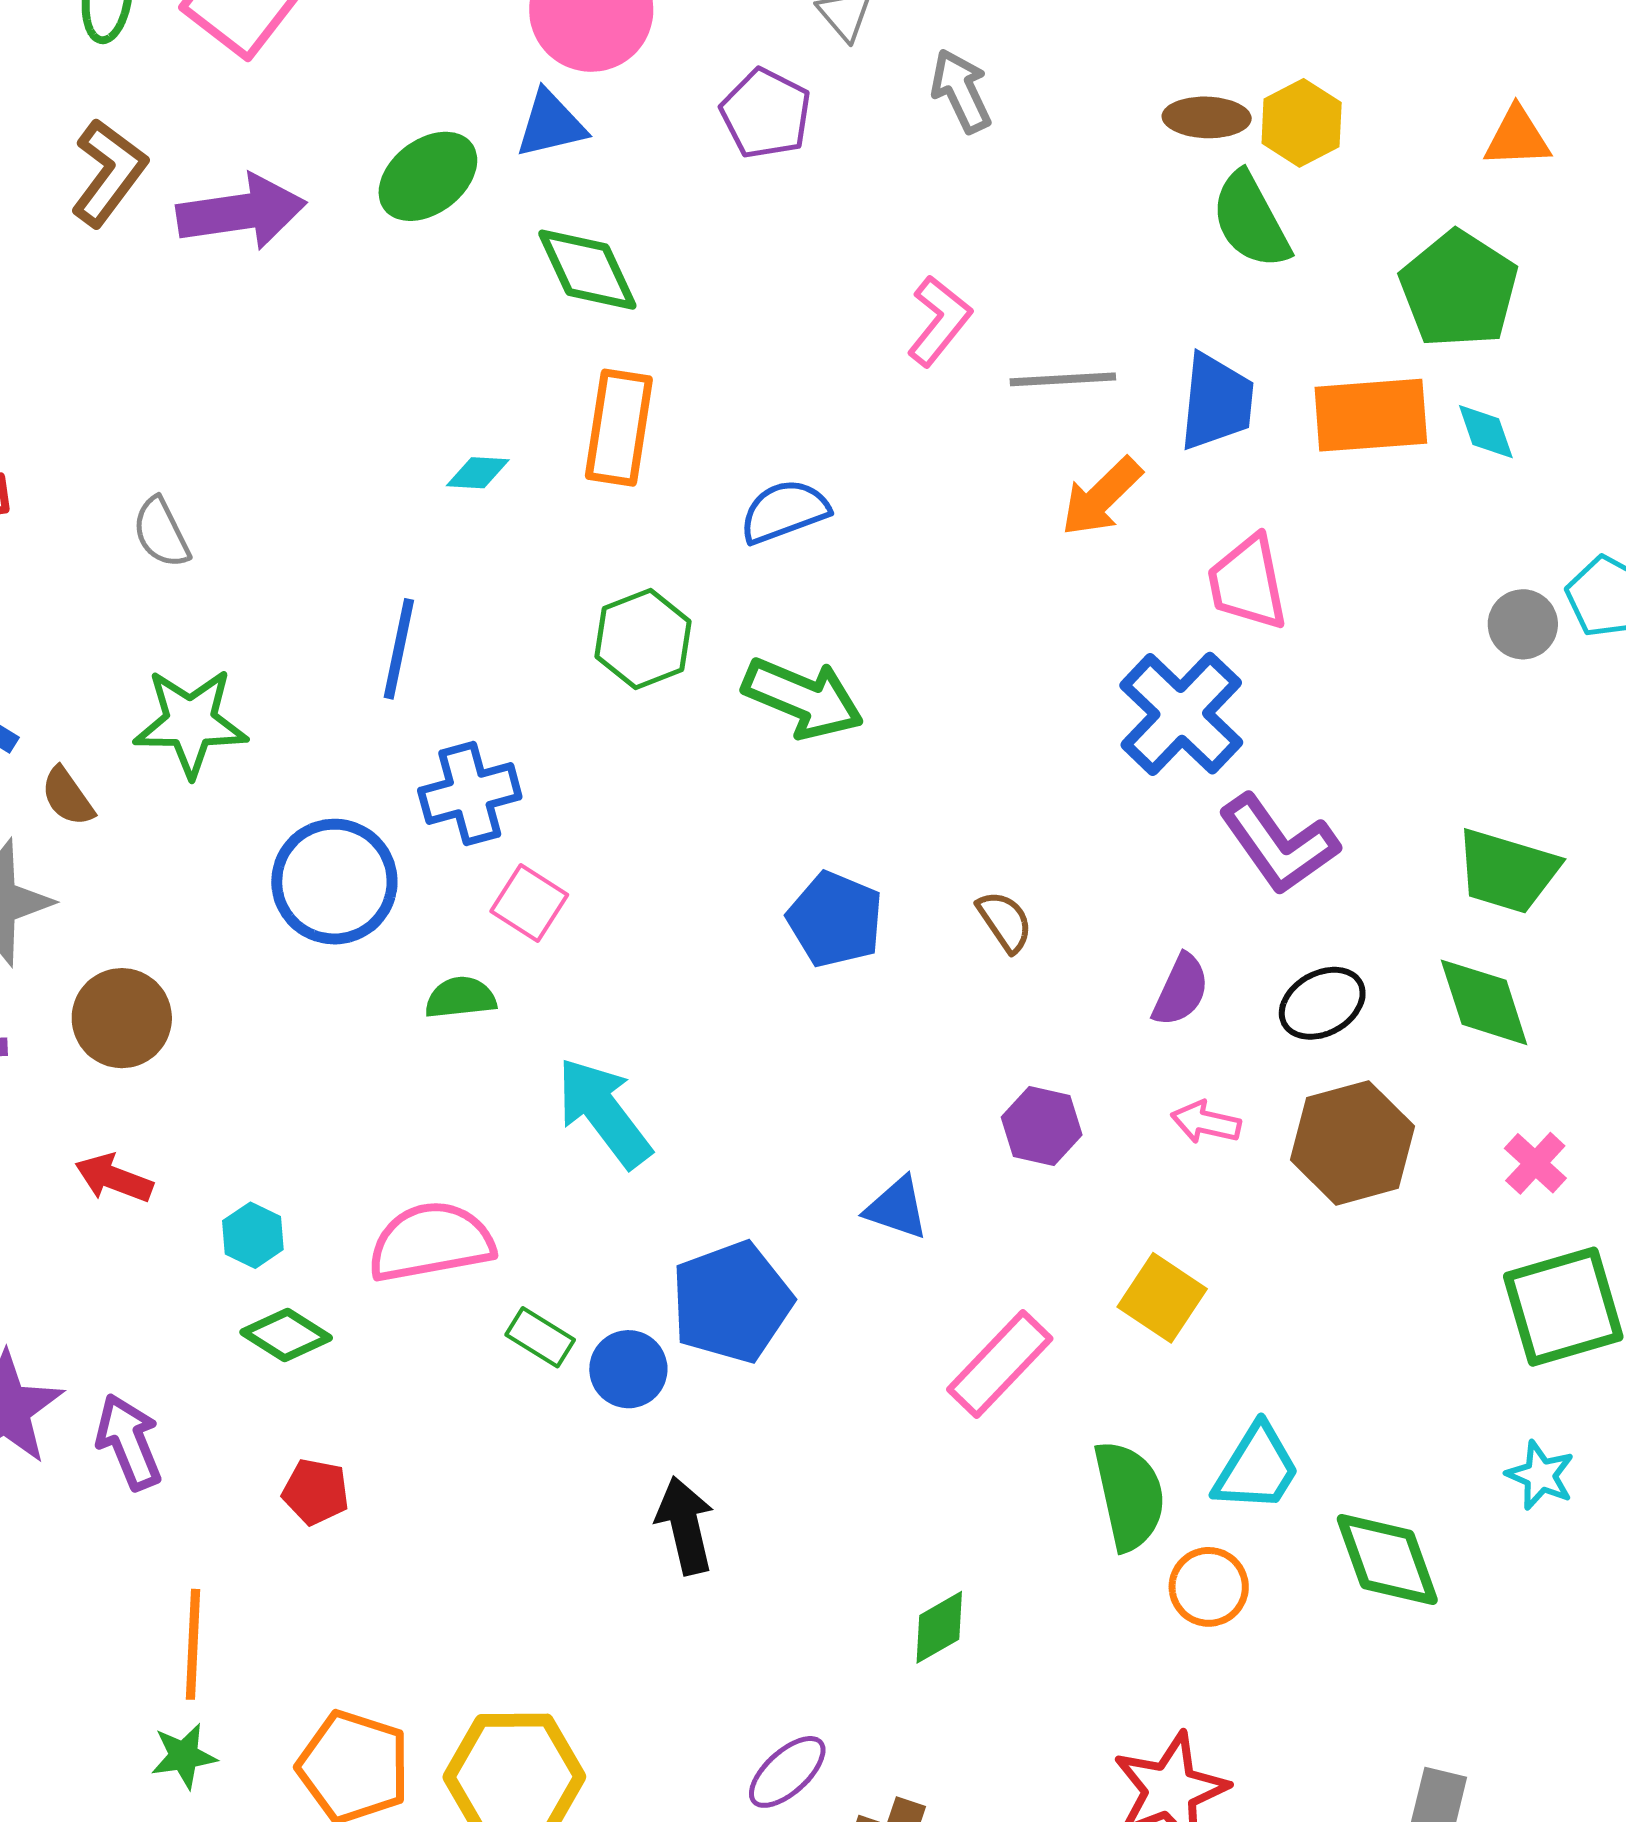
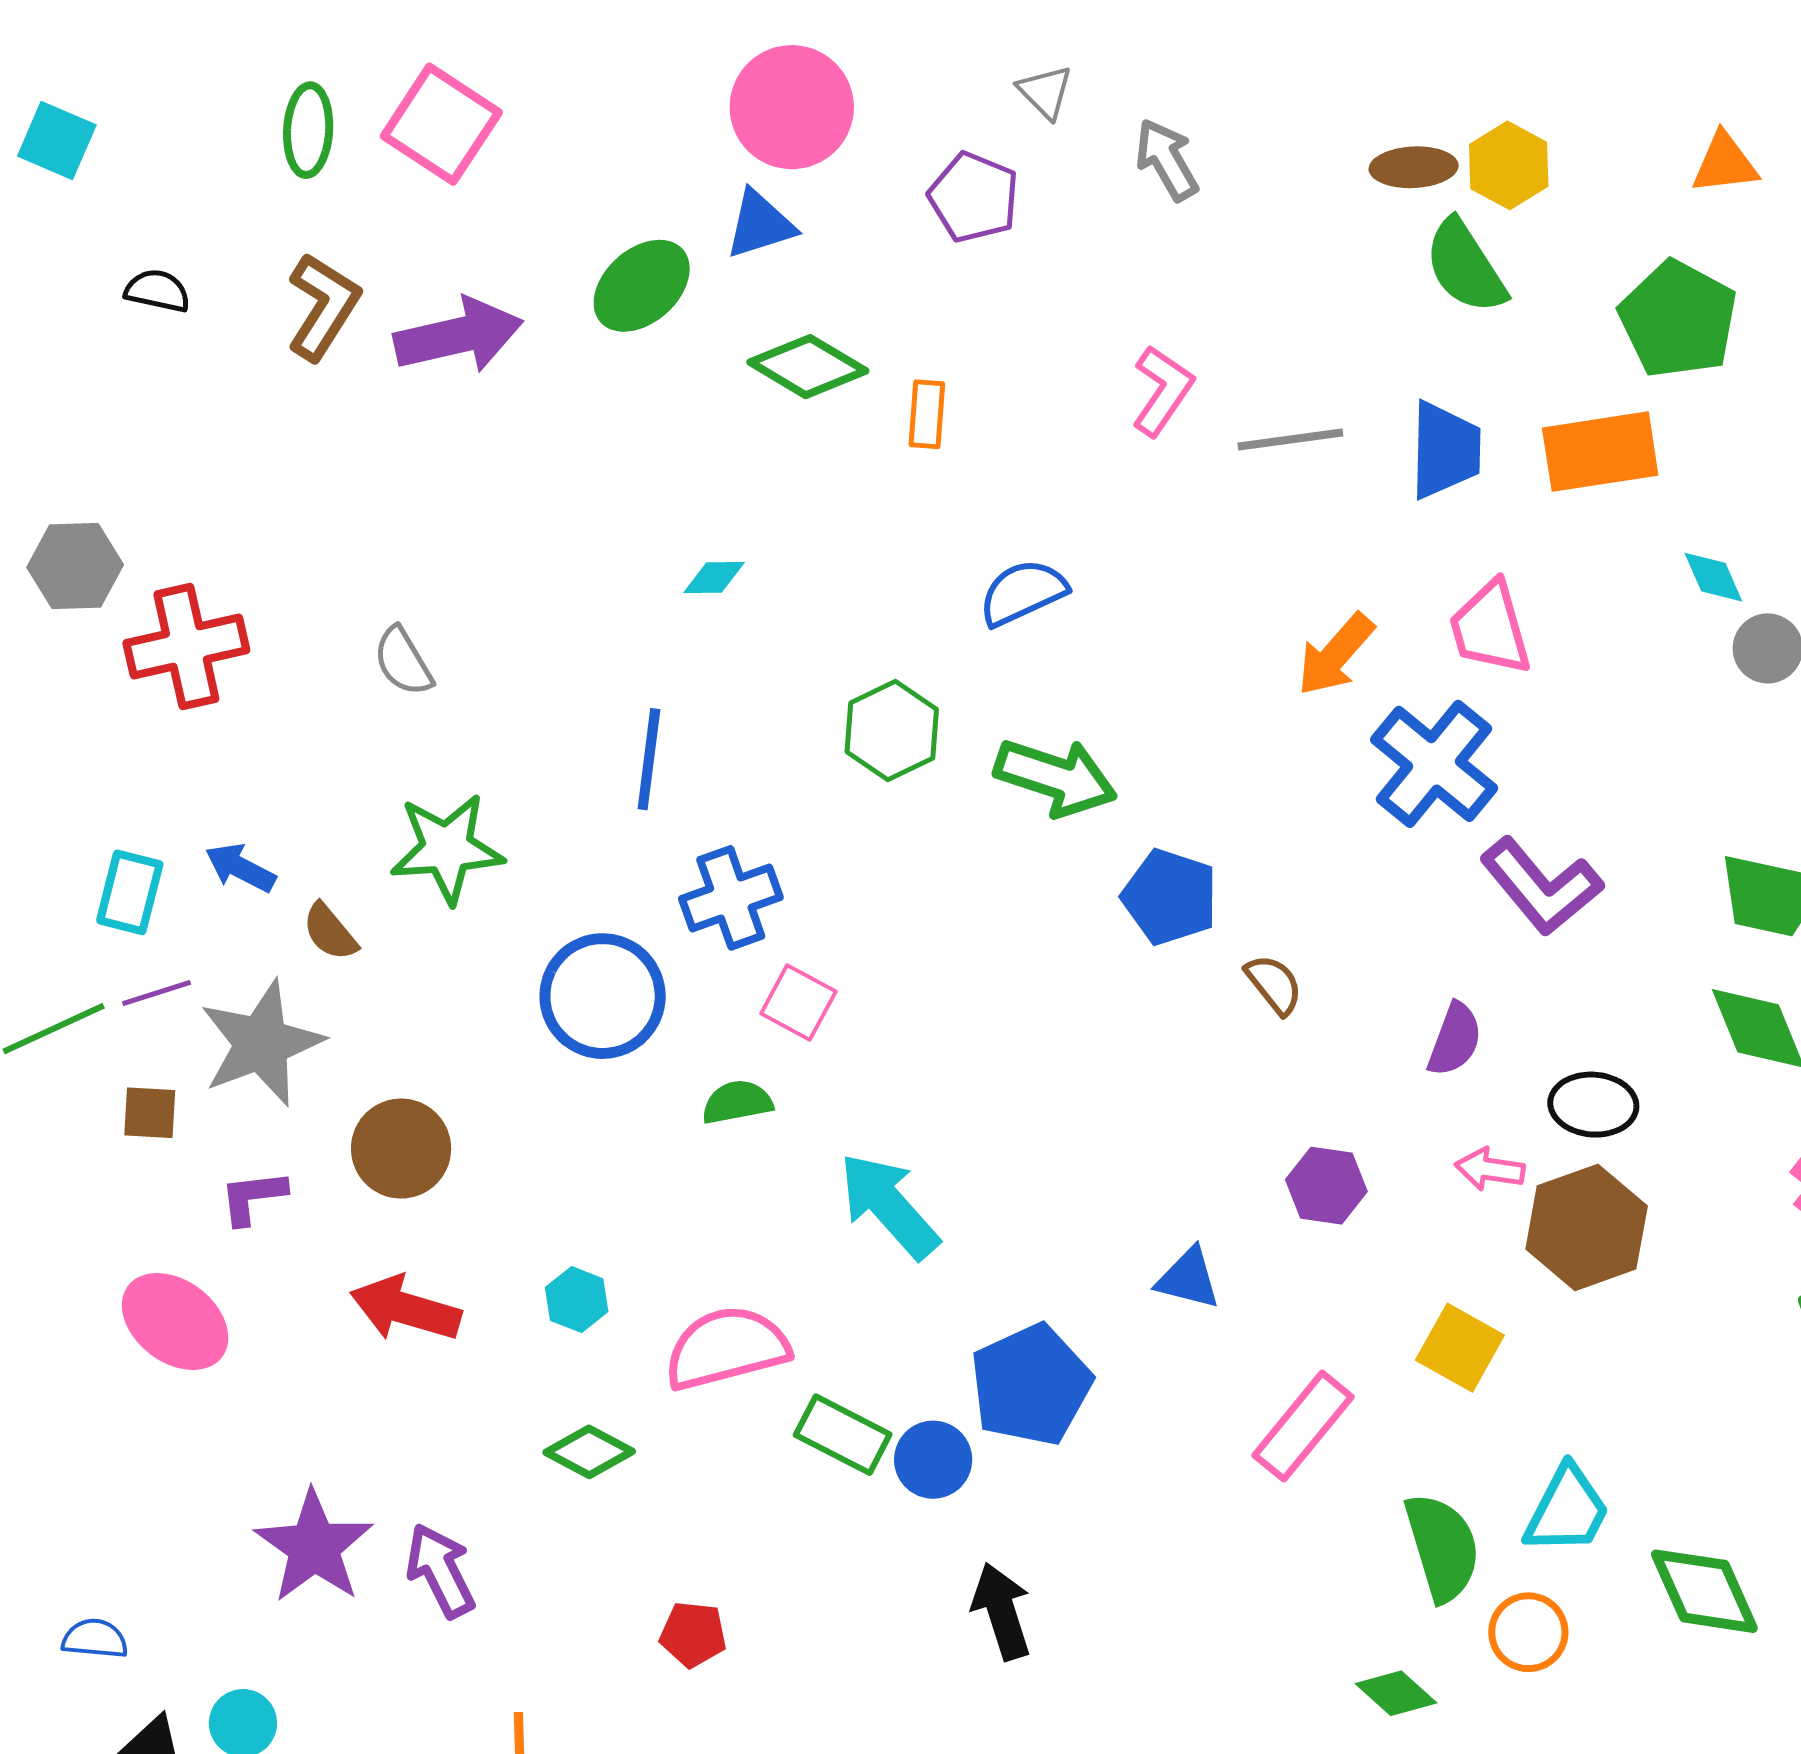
green diamond: (587, 270) -> (808, 367), turned -30
orange rectangle: (619, 428) -> (927, 414), moved, size x0.6
cyan diamond: (1486, 432) -> (1713, 577), moved
orange arrow: (1101, 497) -> (1335, 655), moved
blue pentagon: (835, 919) -> (1170, 897), moved
black ellipse: (1322, 1003) -> (1593, 1105), moved, turned 38
brown hexagon: (1352, 1143) -> (1587, 1227), moved
red arrow: (114, 1178) -> (405, 1309), size x1.4
cyan hexagon: (253, 1235) -> (577, 1300), moved
green rectangle: (540, 1337) -> (843, 1435), size x1.4
red pentagon: (316, 1492) -> (693, 1634), moved
green diamond: (939, 1627) -> (1396, 1693), moved, turned 76

